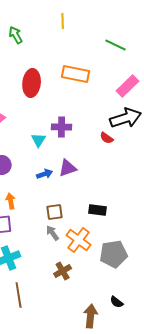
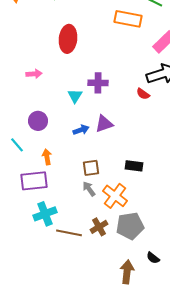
orange rectangle: (76, 74) -> (128, 19), moved
gray pentagon: (114, 254) -> (130, 226), moved
brown line: (19, 295) -> (69, 233), moved, turned -70

